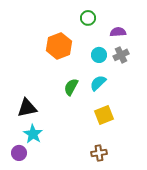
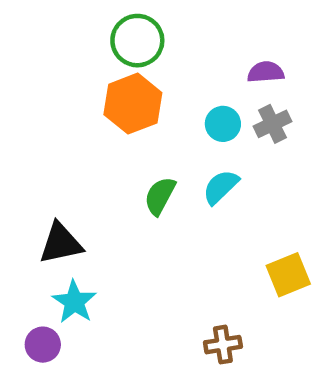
green circle: (88, 18) -> (137, 41), moved, size x1.5
yellow square: (104, 115) -> (288, 275), moved

